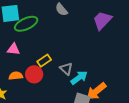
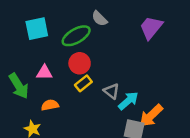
green ellipse: (26, 24) -> (76, 36), moved
red circle: (34, 74) -> (80, 63), moved

